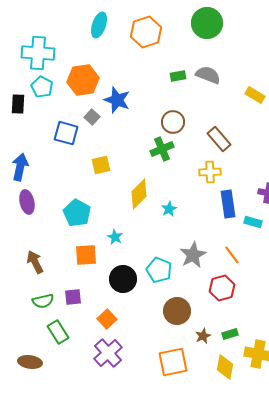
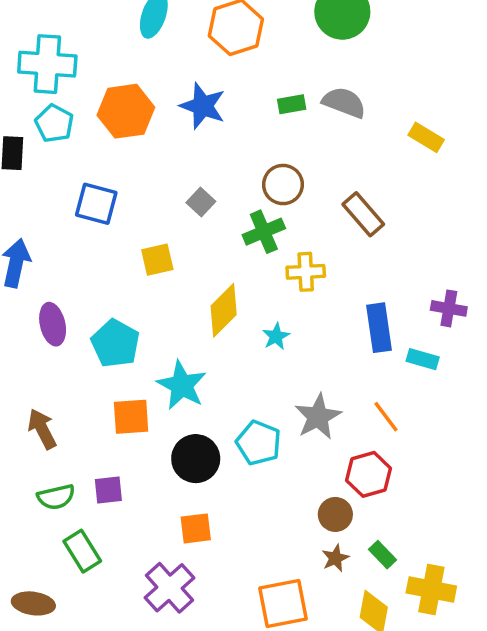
blue star: (117, 100) -> (203, 106), moved
gray square: (92, 117) -> (201, 202), moved
yellow cross: (210, 172) -> (306, 272), moved
purple ellipse: (27, 202) -> (53, 324), moved
cyan star: (115, 237) -> (182, 385), size x1.8
brown circle: (177, 311) -> (335, 514), moved, size x0.7
orange square: (107, 319) -> (196, 528), moved, turned 36
green rectangle: (230, 334) -> (382, 555), turned 63

